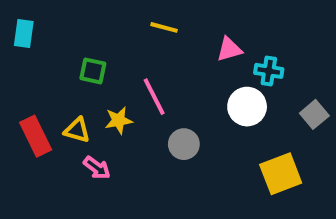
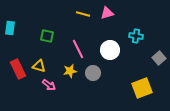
cyan rectangle: (24, 33) -> (10, 28), moved
pink triangle: (229, 49) -> (107, 13), moved
white circle: (247, 107) -> (110, 50), moved
yellow star: (119, 120) -> (70, 71), moved

